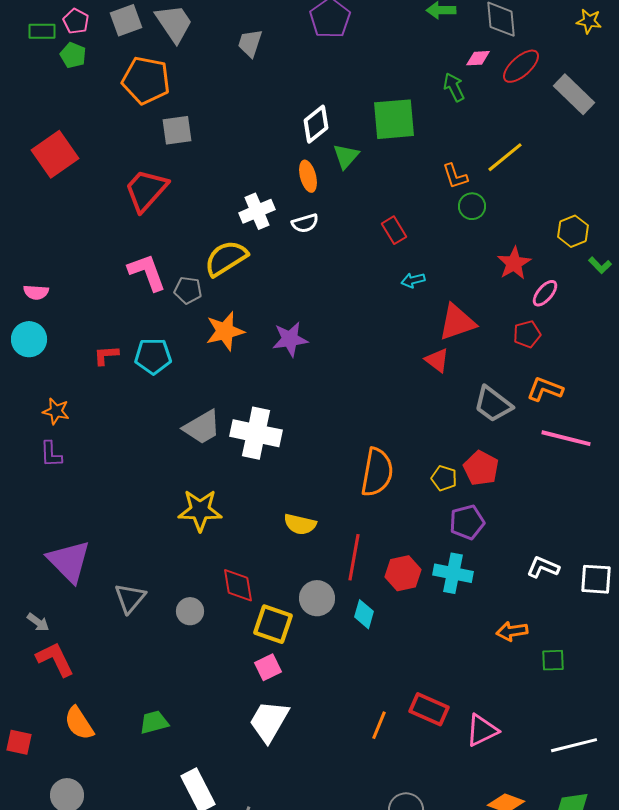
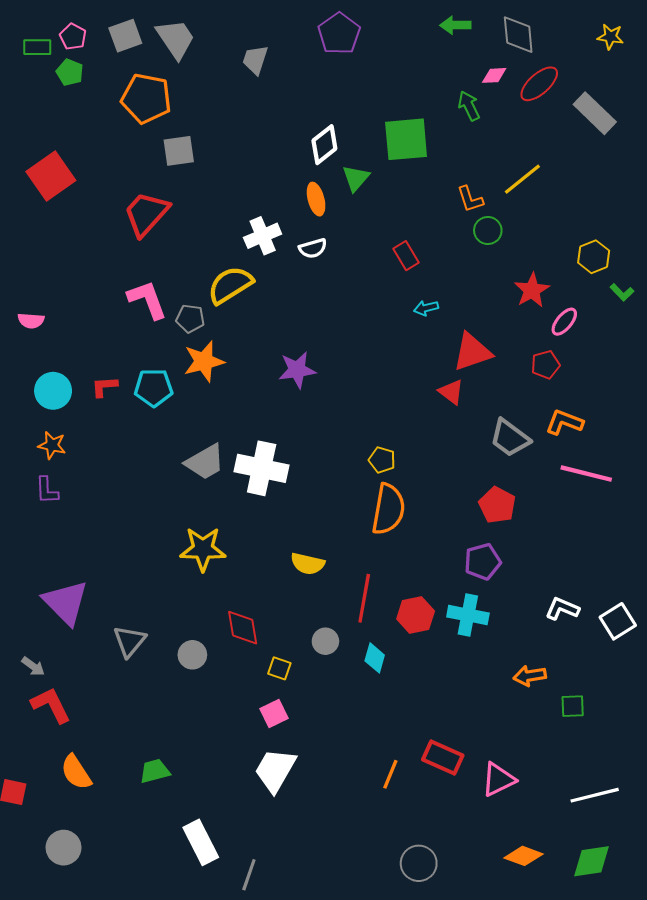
orange star: (225, 331) -> (204, 361), moved
cyan circle: (29, 339) -> (53, 391), moved
yellow pentagon: (444, 478) -> (382, 460), moved
white square: (596, 579) -> (618, 621), turned -36
gray circle: (317, 598) -> (325, 641), size x0.7
yellow square: (273, 624) -> (279, 668), size x0.6

